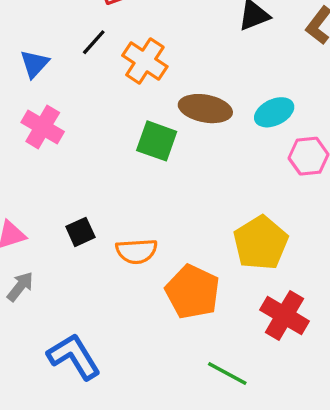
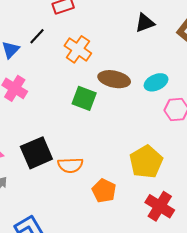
black line: (94, 42) -> (37, 36), moved
black square: (80, 232) -> (36, 153), size x1.8
orange pentagon: (193, 292) -> (104, 191), size x0.7

